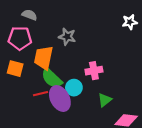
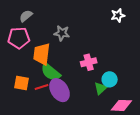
gray semicircle: (29, 15) -> (26, 16), turned -56
orange square: (15, 69) -> (22, 83), moved
cyan circle: (74, 88) -> (110, 79), moved

